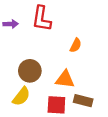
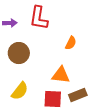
brown circle: (30, 71) -> (19, 53), moved
brown rectangle: (83, 101) -> (78, 95), turned -36

